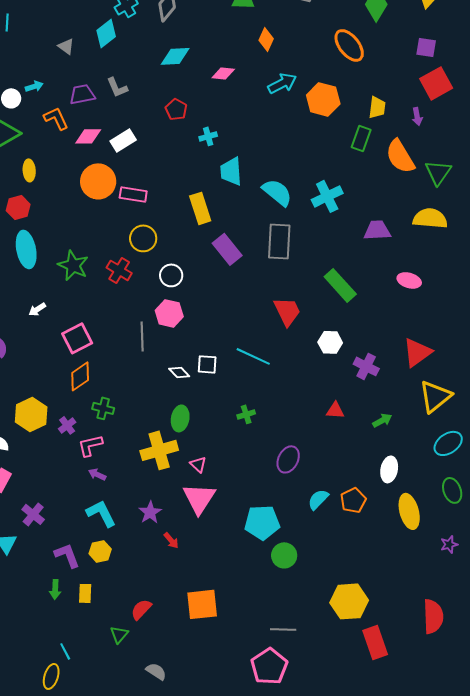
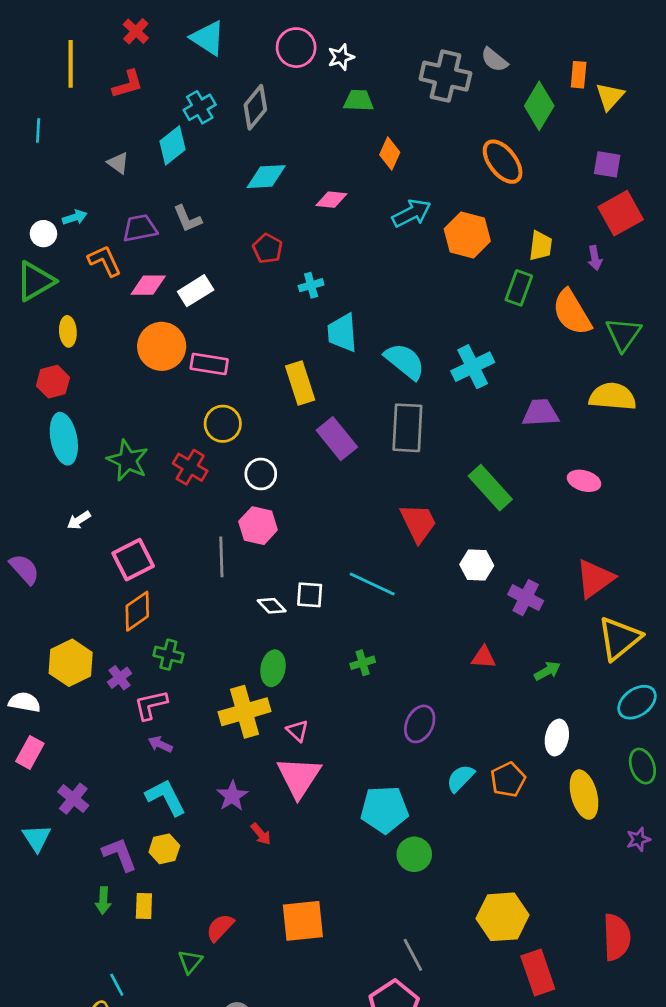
gray line: (283, 629) -> (413, 955), turned 60

